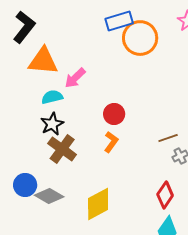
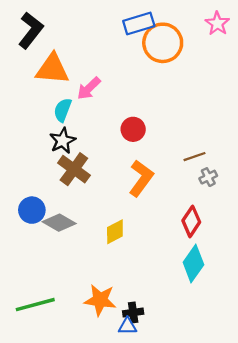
cyan semicircle: (52, 97) -> (63, 110), turned -55
orange L-shape: (111, 142) -> (141, 178), moved, size x1.5
yellow diamond: (98, 204) -> (115, 232), size x0.7

